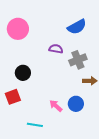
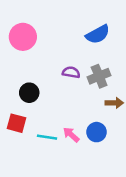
purple semicircle: (56, 49) -> (71, 72), moved
red square: (13, 97) -> (17, 123), turned 35
cyan line: (35, 125) -> (47, 137), moved

